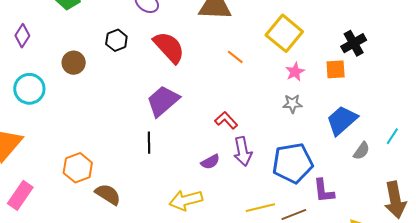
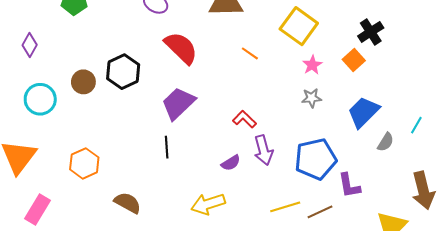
black hexagon: (116, 40) -> (123, 72), moved, size x1.5
brown circle: (74, 63) -> (83, 82), moved
orange square: (336, 69) -> (354, 60), turned -35
orange hexagon: (78, 168) -> (84, 163), moved

